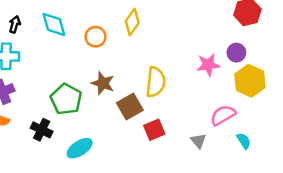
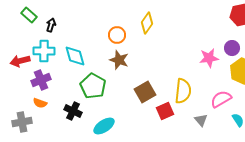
cyan diamond: (54, 24) -> (75, 56), moved
yellow semicircle: (156, 82) -> (183, 91), moved
brown star: (103, 83) -> (119, 60), moved

